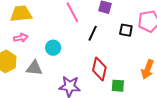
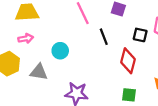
black line: (93, 33) -> (104, 37), turned -49
red diamond: (99, 69) -> (128, 61), moved

